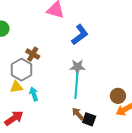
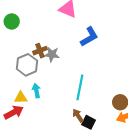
brown cross: (33, 54) -> (40, 51), turned 32
gray star: (77, 67) -> (52, 54), moved
yellow triangle: (16, 87) -> (21, 98), moved

